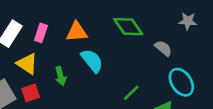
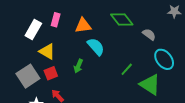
gray star: (188, 21) -> (174, 11), moved
pink rectangle: (41, 33) -> (56, 20), moved
green arrow: (61, 76) -> (78, 66), moved, turned 40

